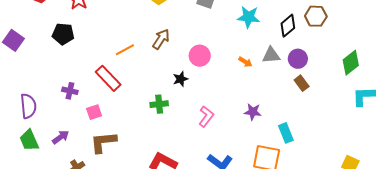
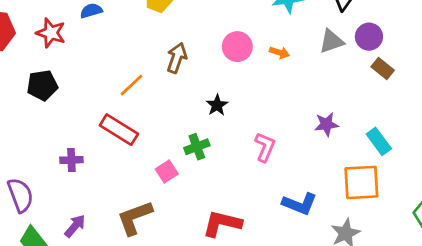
pink circle: (200, 56) -> (237, 47), moved
orange arrow: (245, 62) -> (279, 53), moved
pink square: (94, 112) -> (167, 171), moved

